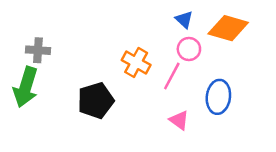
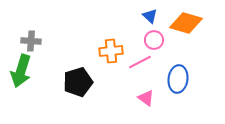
orange cross: (136, 62) -> (111, 51), turned -35
pink line: (172, 76) -> (140, 62), turned 35

